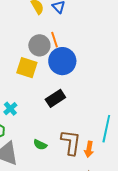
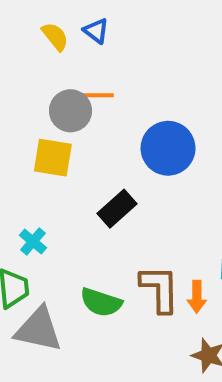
orange line: (55, 40) -> (98, 95), turned -63
blue circle: (62, 61) -> (168, 148), moved
green semicircle: (40, 145) -> (101, 302), size x1.5

